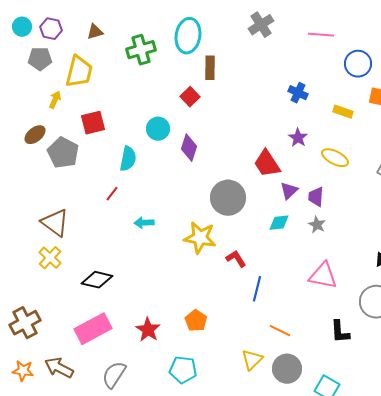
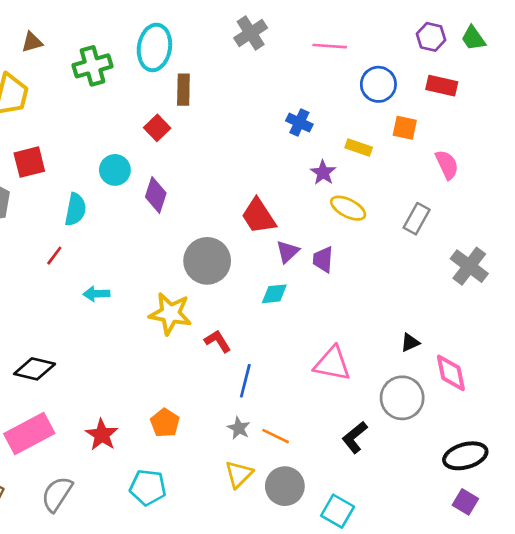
purple star: (298, 138) -> (323, 173), moved
gray star: (317, 225) -> (239, 428), moved
black L-shape: (340, 332) -> (355, 437), turned 55

